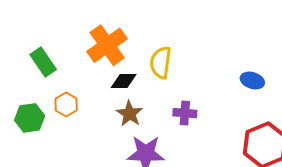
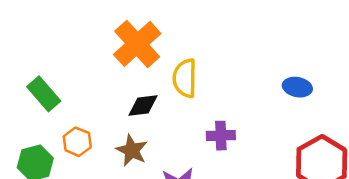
orange cross: (107, 45) -> (137, 44), moved
brown star: (130, 114) -> (132, 150), moved

